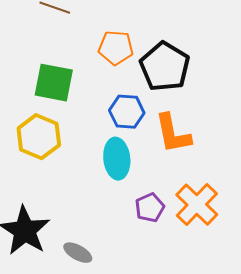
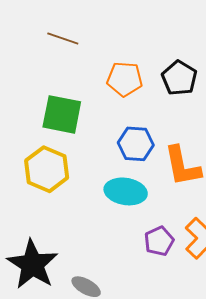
black pentagon: (165, 67) -> (179, 78), moved, size x0.7
cyan ellipse: (117, 159) -> (126, 191), turned -75

